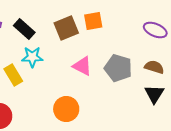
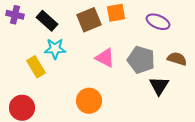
purple ellipse: (155, 30) -> (158, 22), moved
black triangle: (154, 94) -> (159, 86), moved

